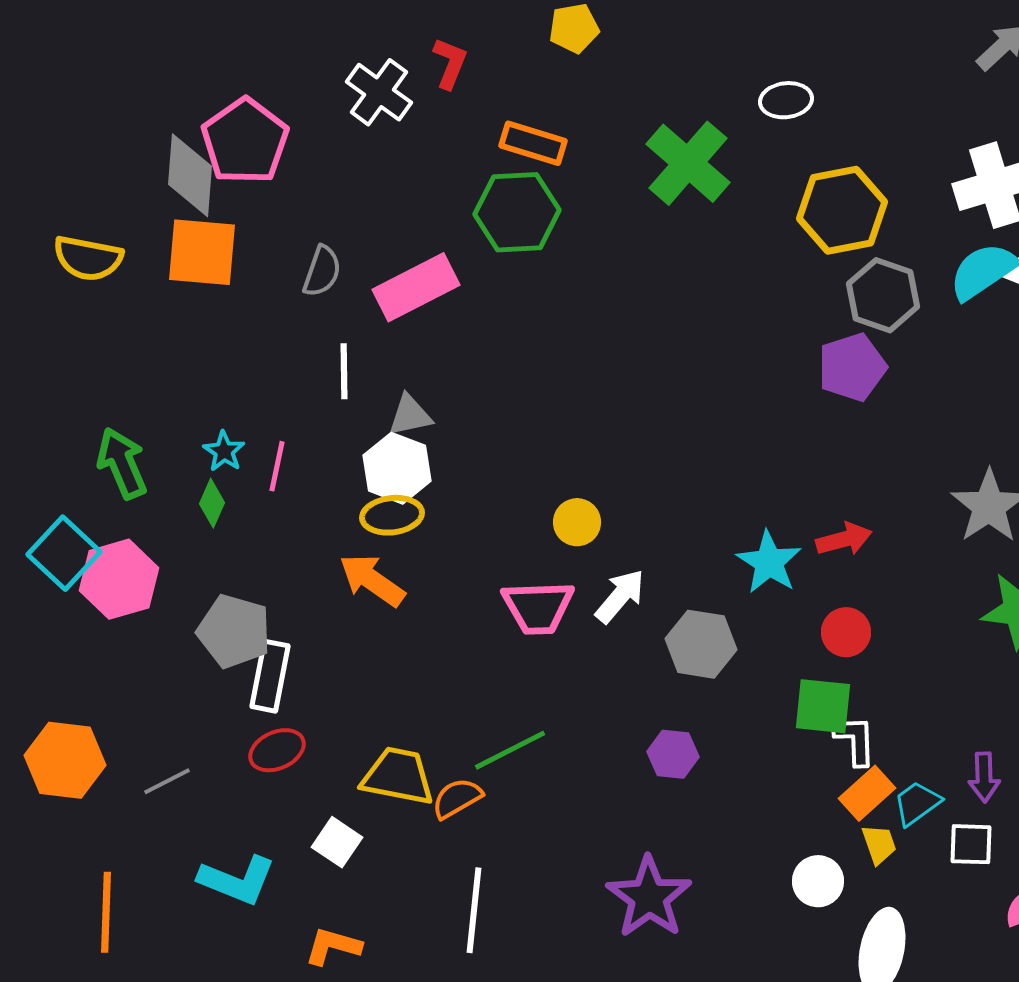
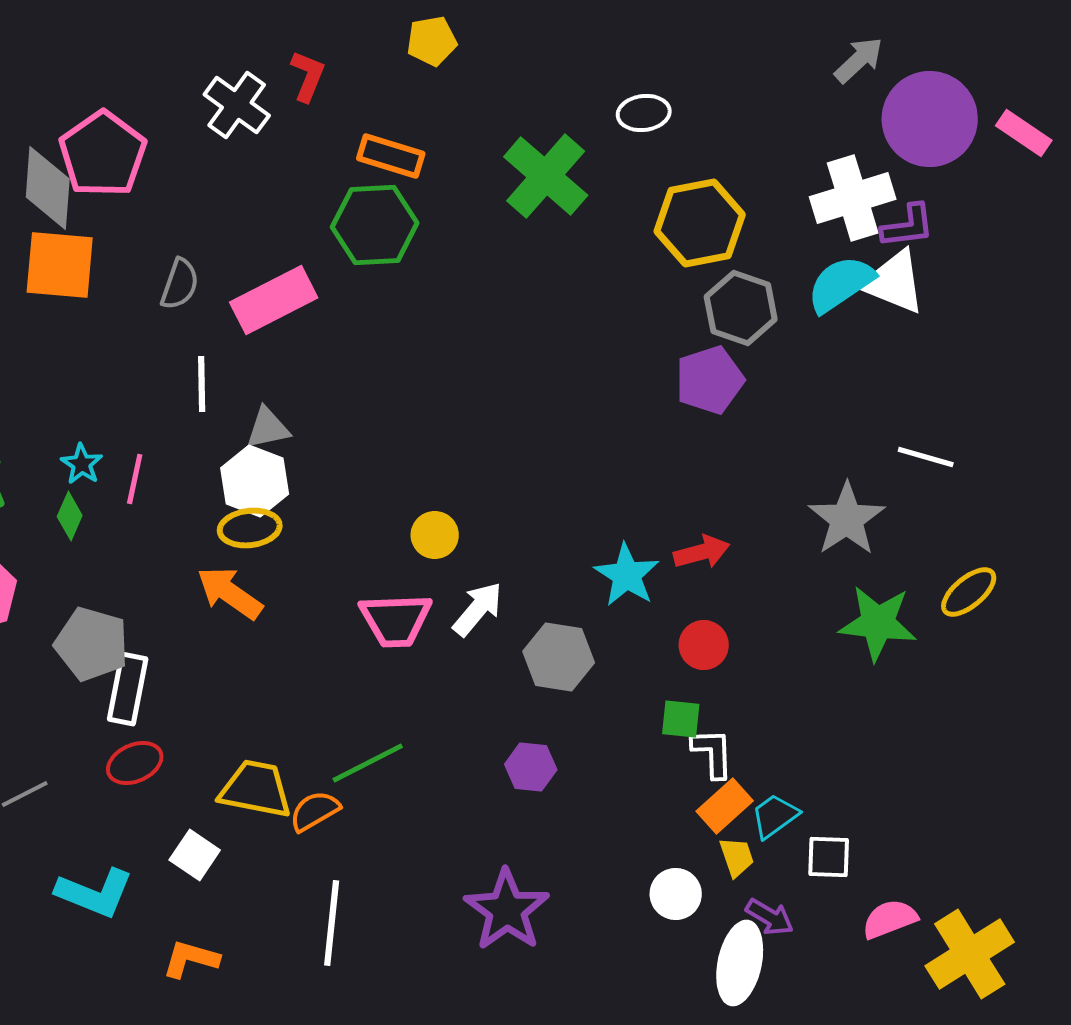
green square: (823, 706) -> (681, 719), size x0.7
purple arrow: (984, 777) -> (770, 917), moved, turned -57

